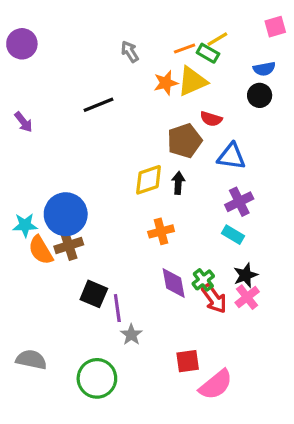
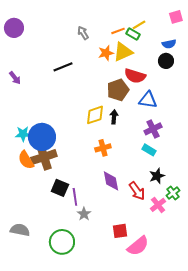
red semicircle: (211, 119) -> (135, 76), size x1.5
cyan star: (25, 225) -> (23, 134), moved
brown cross: (69, 245) -> (44, 157), size x1.4
green cross: (203, 280) -> (173, 193), moved
pink cross: (247, 297) -> (158, 205), moved

